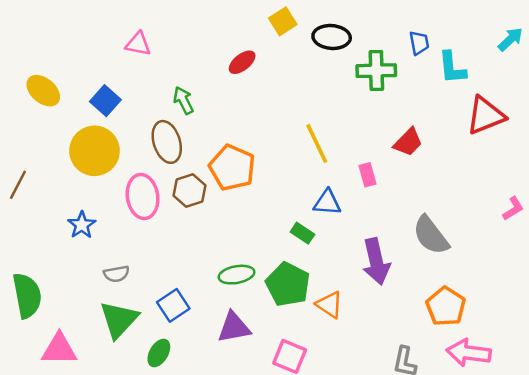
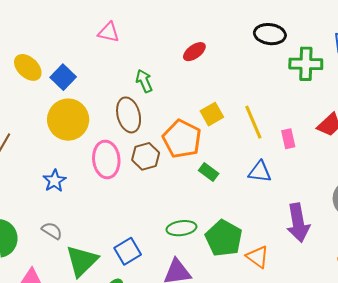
yellow square: (283, 21) -> (212, 114), moved
blue square: (105, 101) -> (63, 77), moved
pink rectangle: (368, 175) -> (288, 139), moved
green rectangle: (302, 233) -> (209, 172), moved
gray semicircle: (116, 274) -> (52, 231), moved, turned -140

